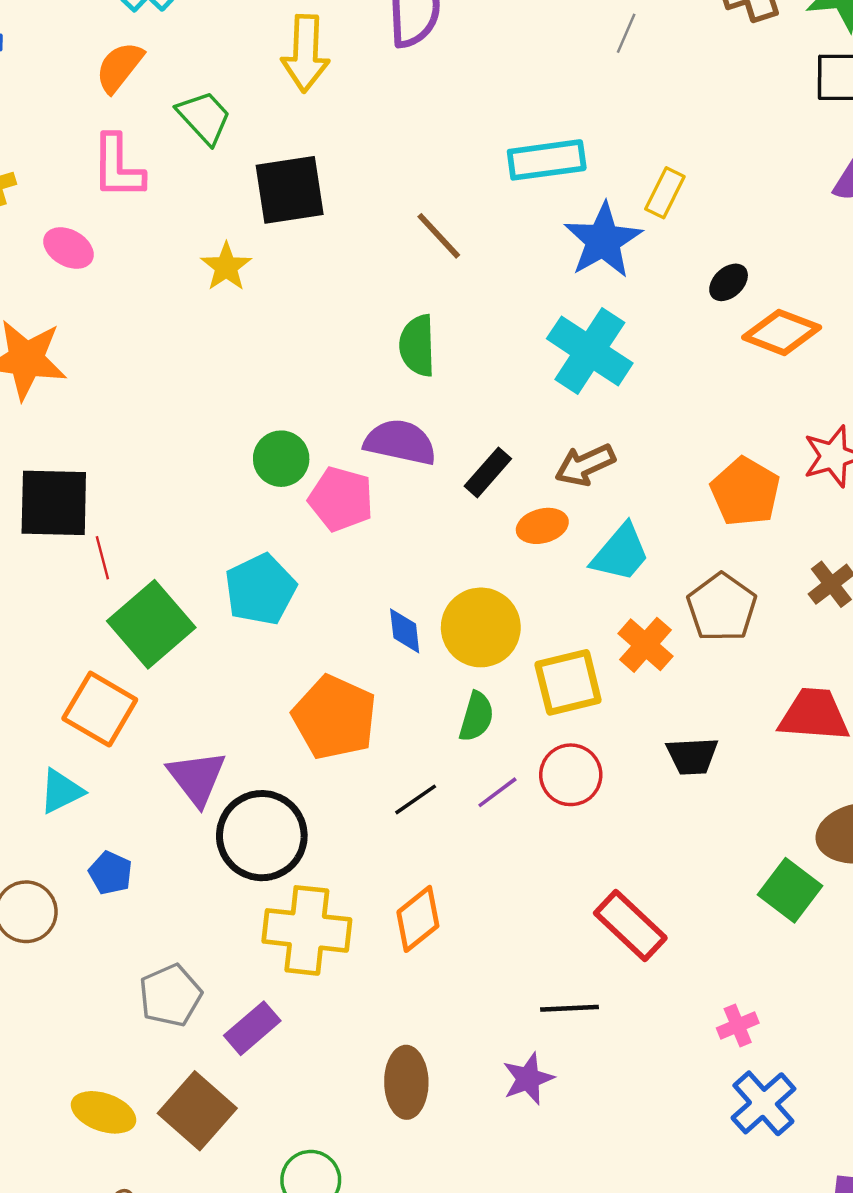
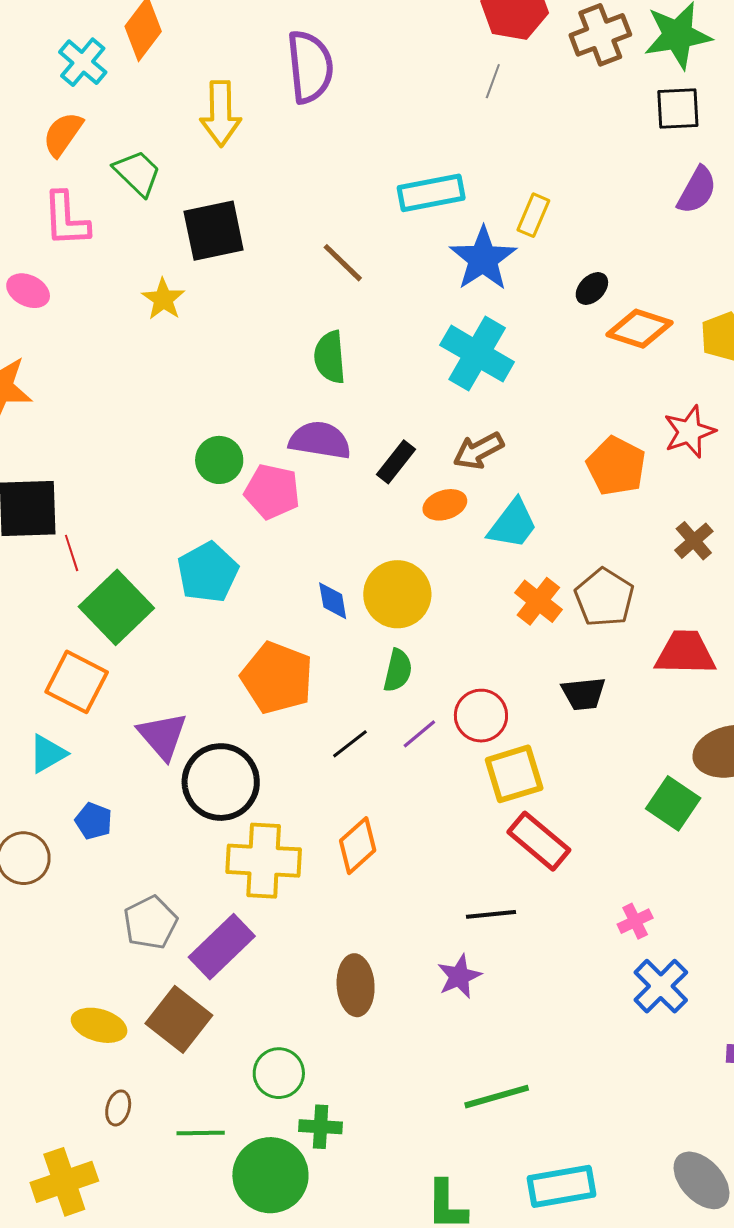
brown pentagon: (722, 607) -> (604, 598), moved
yellow square: (568, 682) -> (514, 774), moved
purple rectangle: (252, 1028) -> (222, 947), size x1.4

